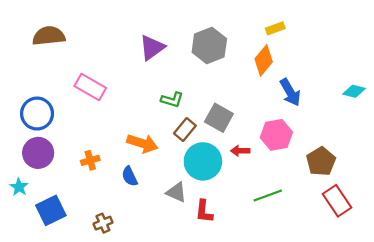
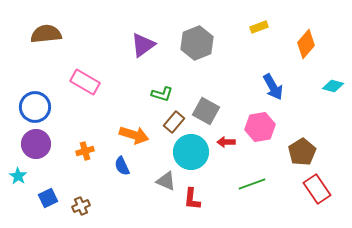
orange diamond: (264, 60) -> (306, 44), moved
blue square: (51, 210) -> (48, 198), size x0.7
brown cross: (103, 223) -> (81, 206), moved

